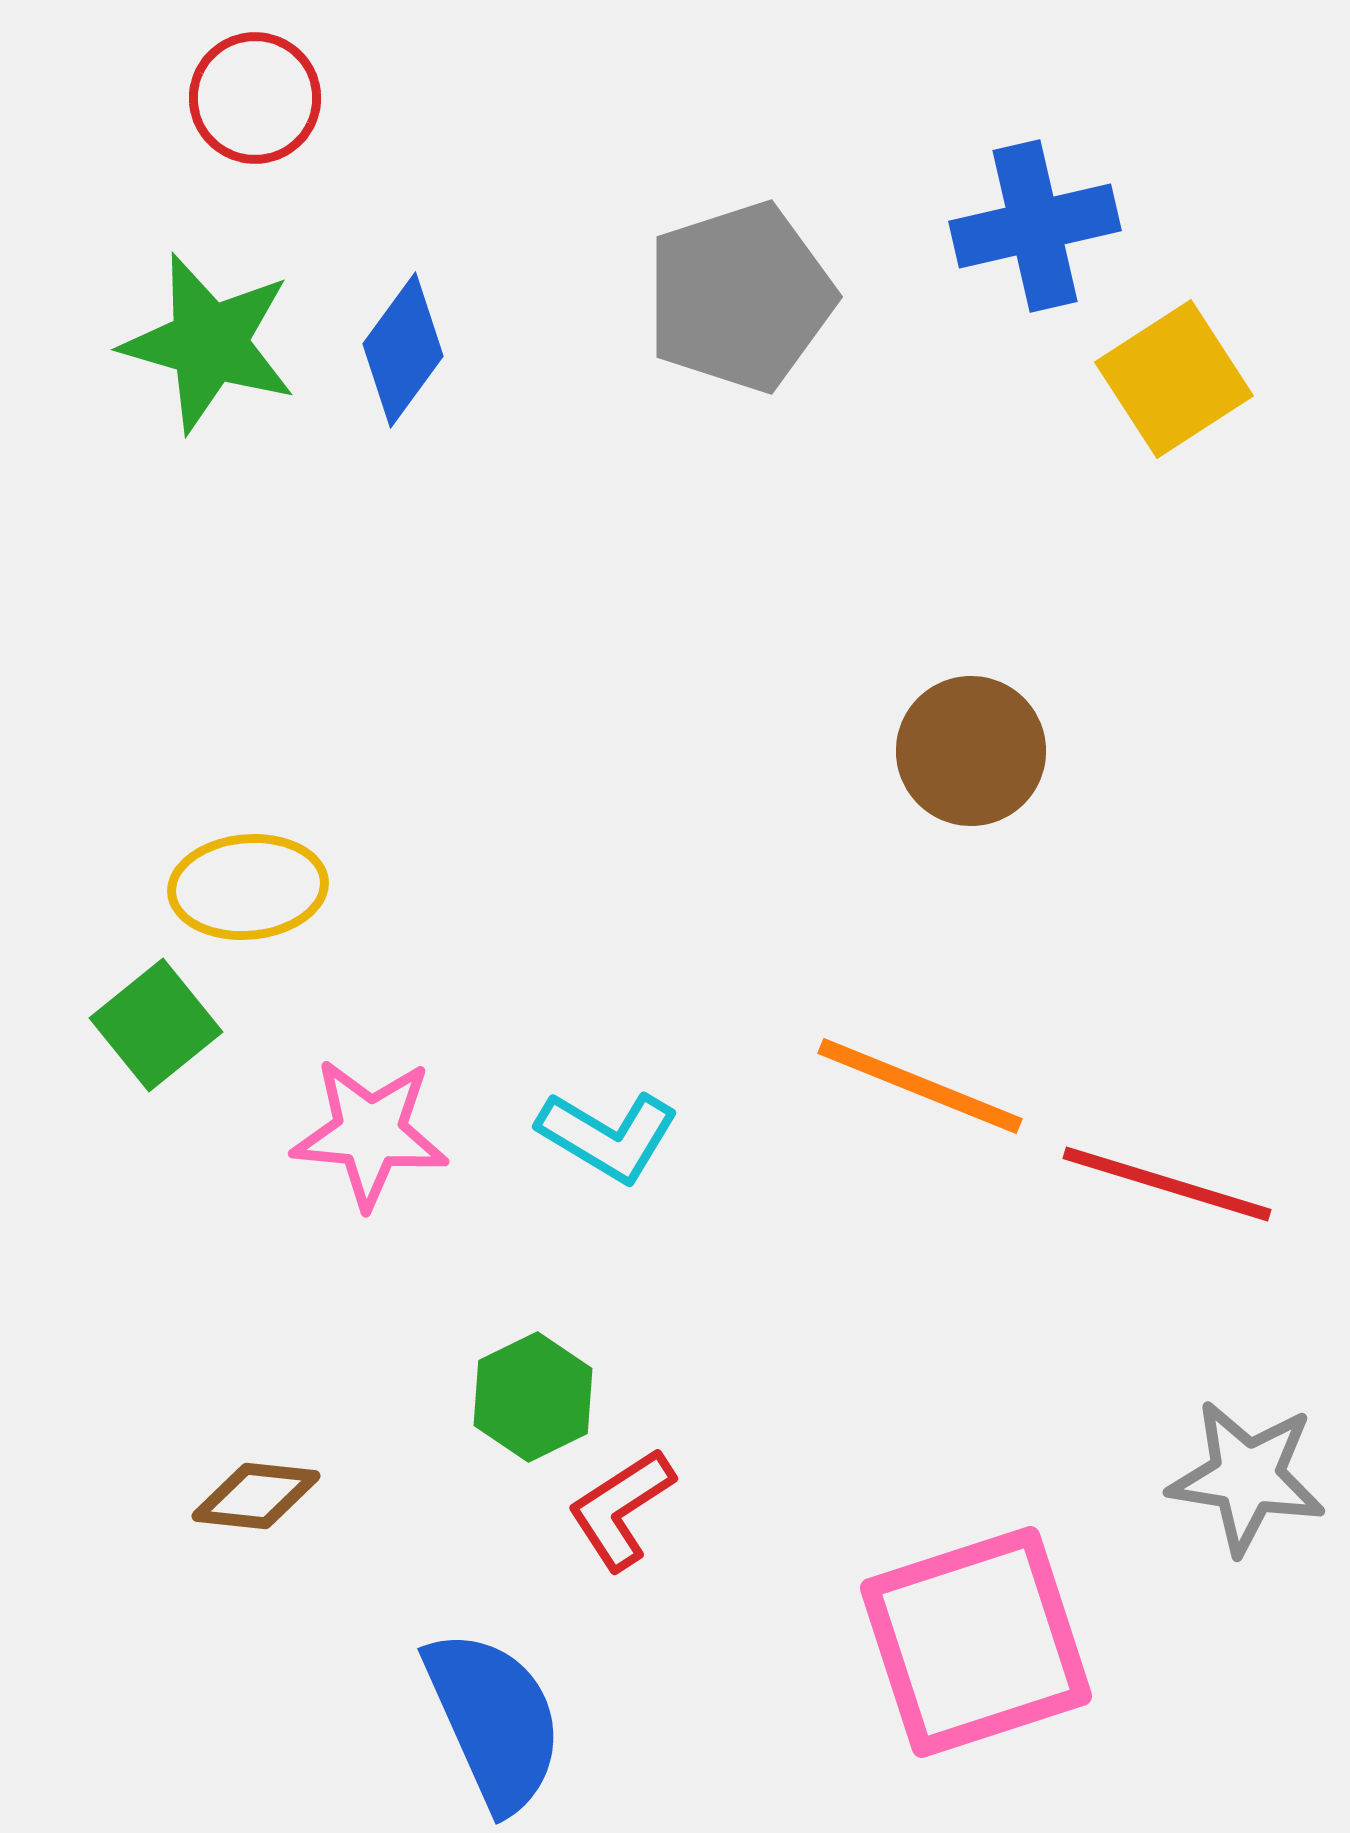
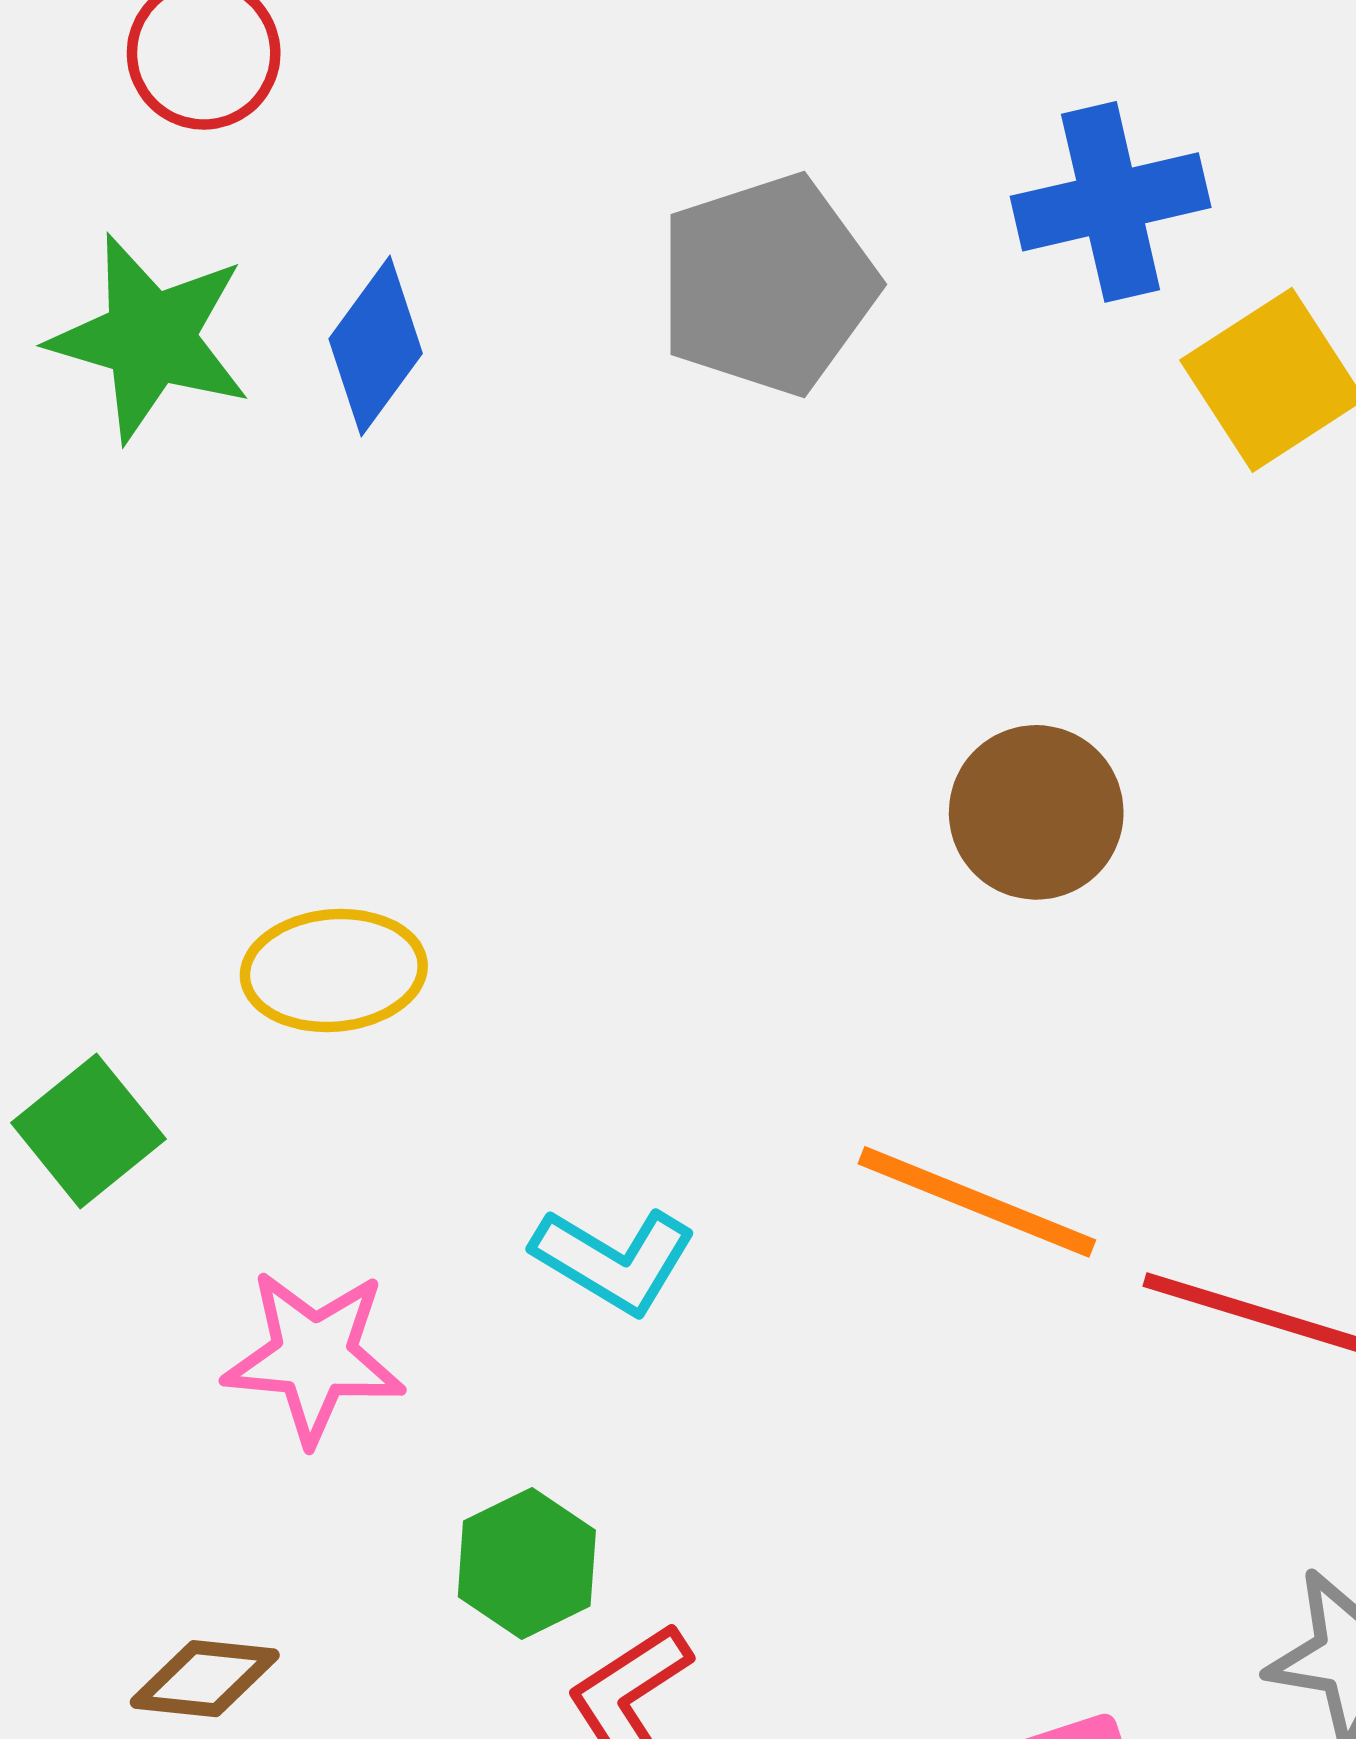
yellow ellipse: (248, 887) -> (334, 971), moved
pink star: (370, 1133) -> (314, 1357), moved

